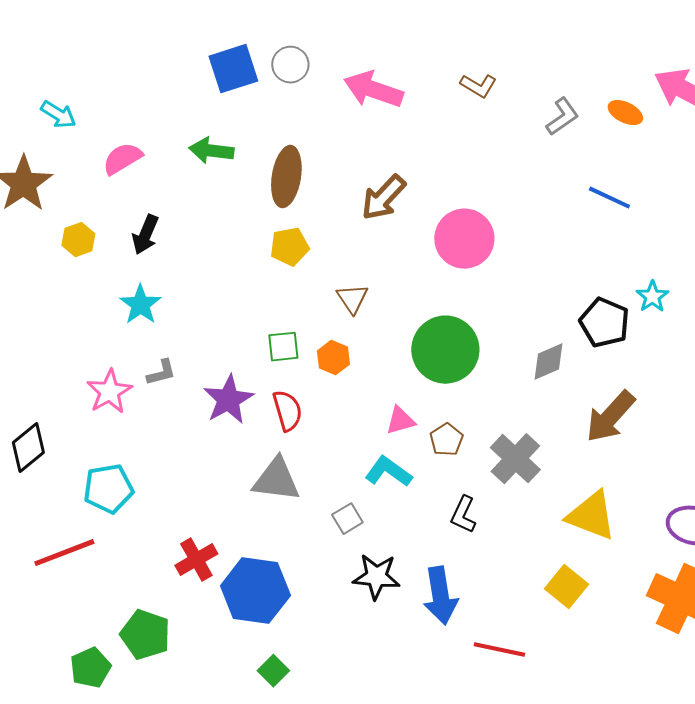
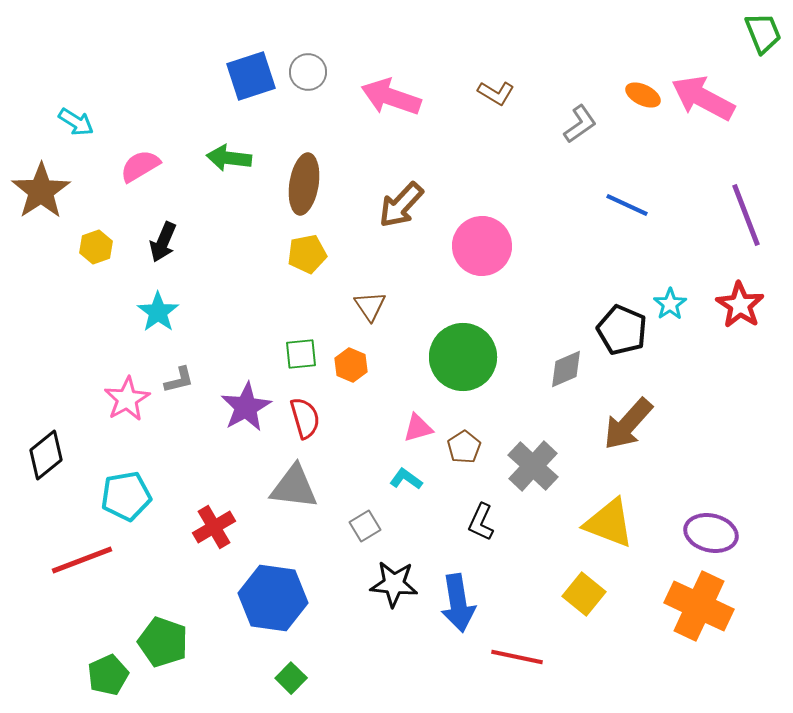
orange ellipse: (625, 113) -> (643, 95), moved
cyan L-shape: (388, 472) -> (406, 479), size x0.7
red cross: (196, 560) -> (214, 527), moved

